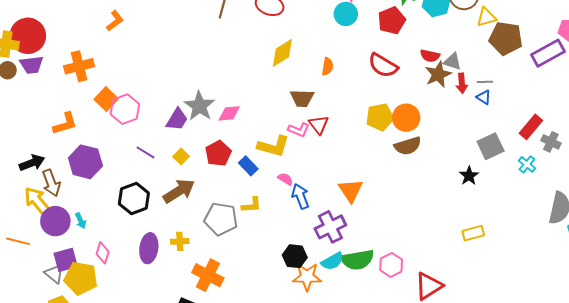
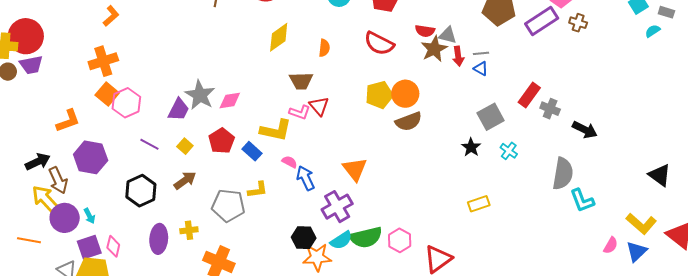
orange cross: (79, 66) -> (103, 61), moved
cyan cross: (527, 164) -> (509, 151), moved
brown arrow: (179, 191) -> (185, 180), size x0.7
purple square: (66, 260) -> (89, 247), moved

